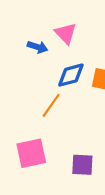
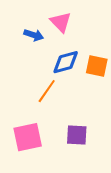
purple square: (82, 165) -> (77, 135), moved

